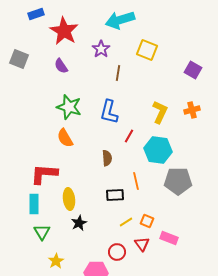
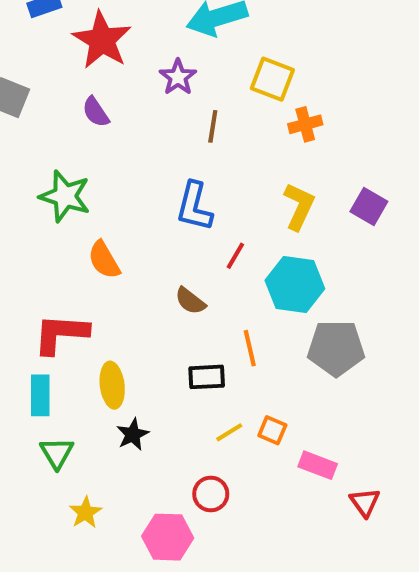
purple square: (193, 70) -> (369, 206), moved
green star: (69, 107) -> (65, 196), moved
orange cross: (192, 110) -> (305, 124), moved
brown semicircle: (107, 158) -> (190, 301), turned 133
red triangle: (142, 244) -> (365, 502), moved

